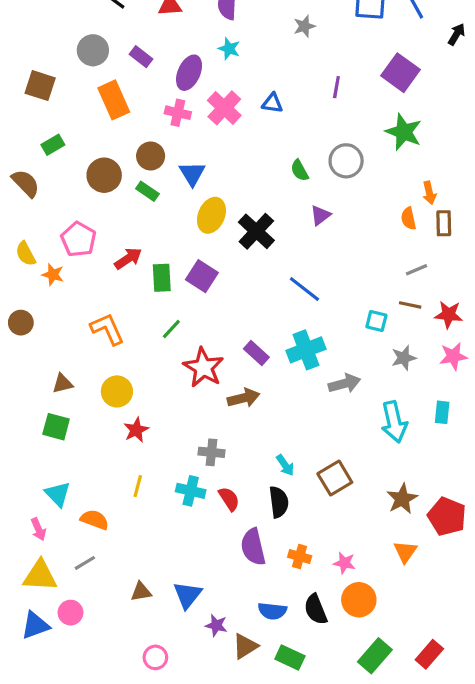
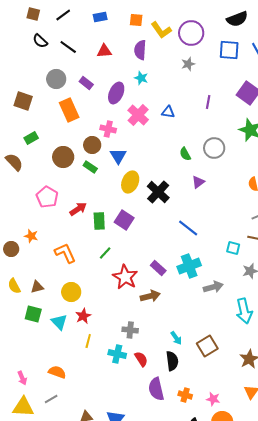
pink cross: (178, 113) -> (108, 129), moved
yellow semicircle: (26, 254) -> (14, 286), moved
orange star: (53, 275) -> (31, 236), moved
yellow line: (138, 486) -> (88, 341), moved
cyan triangle: (58, 494) -> (59, 322), moved

